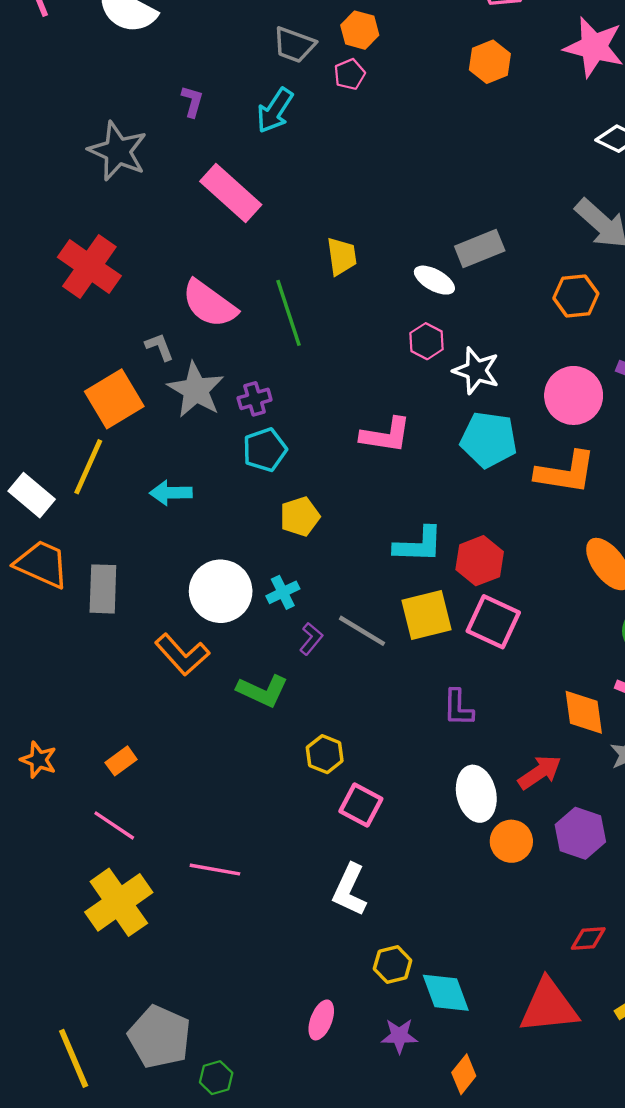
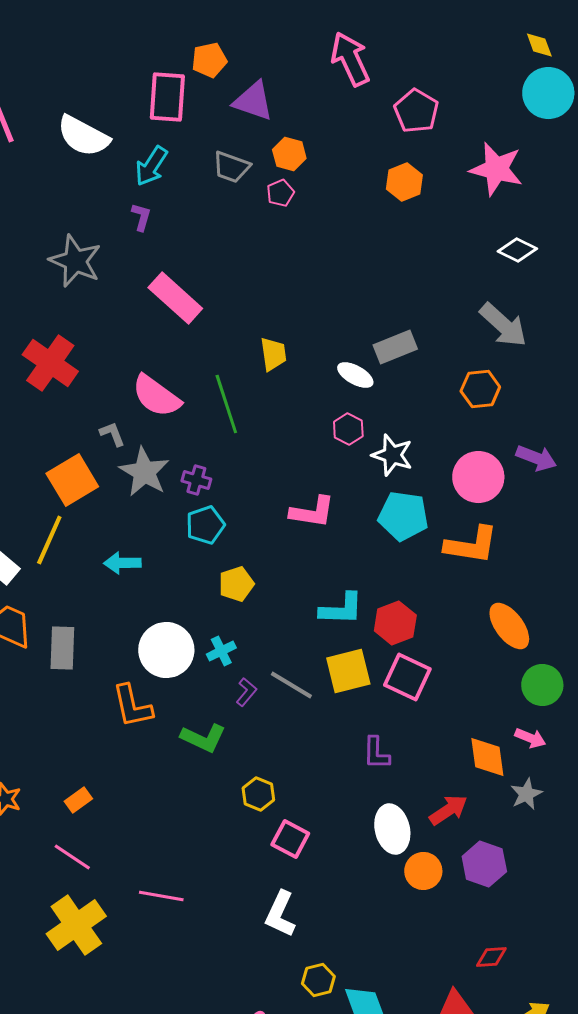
cyan arrow: (275, 110) -> (151, 166), moved
purple cross: (255, 399) -> (196, 480), turned 32
orange L-shape: (182, 655) -> (132, 706), turned 30

